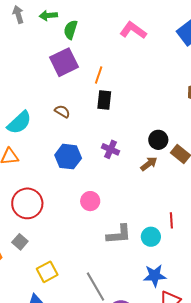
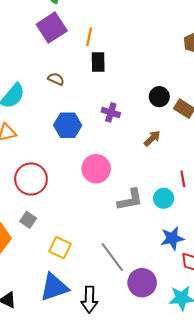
brown arrow: (149, 164) -> (152, 138), moved
pink circle: (90, 201) -> (96, 169), size x1.4
yellow square: (47, 272) -> (60, 248), turned -30

